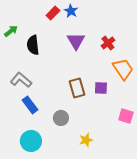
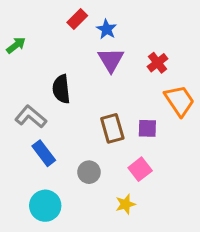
blue star: (71, 11) -> (106, 29), moved
black semicircle: (33, 45) -> (61, 89), moved
pink square: (126, 116) -> (140, 169), moved, turned 35

